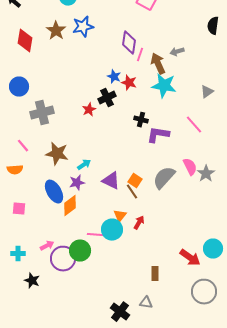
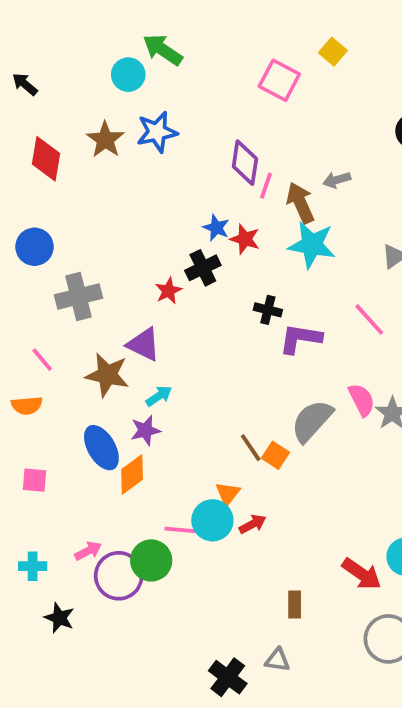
purple triangle: (111, 181) -> (144, 344), moved
orange square: (135, 181) -> (276, 455), moved
red arrow: (139, 223) -> (253, 524), moved, turned 32

